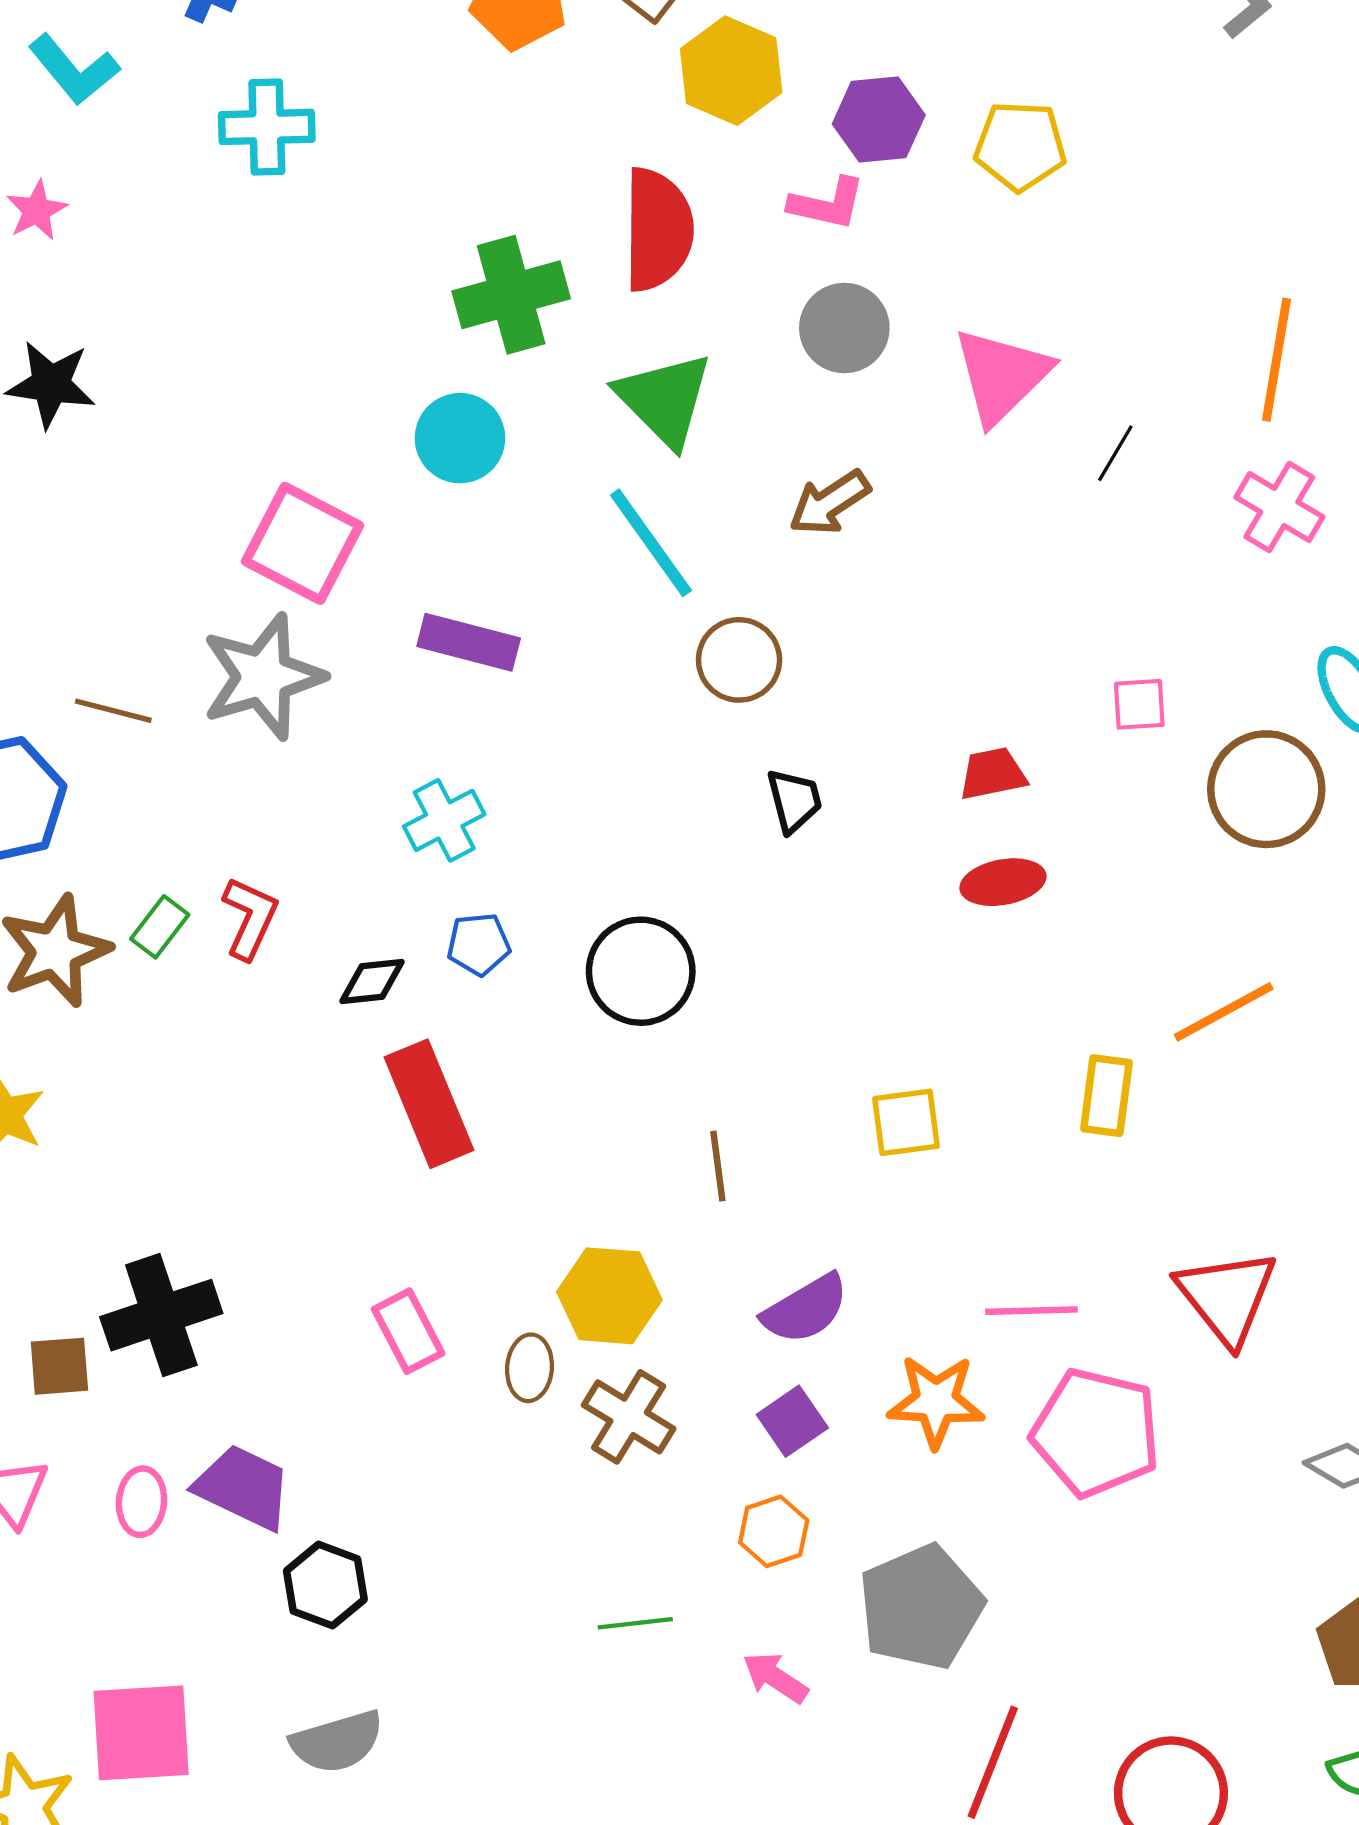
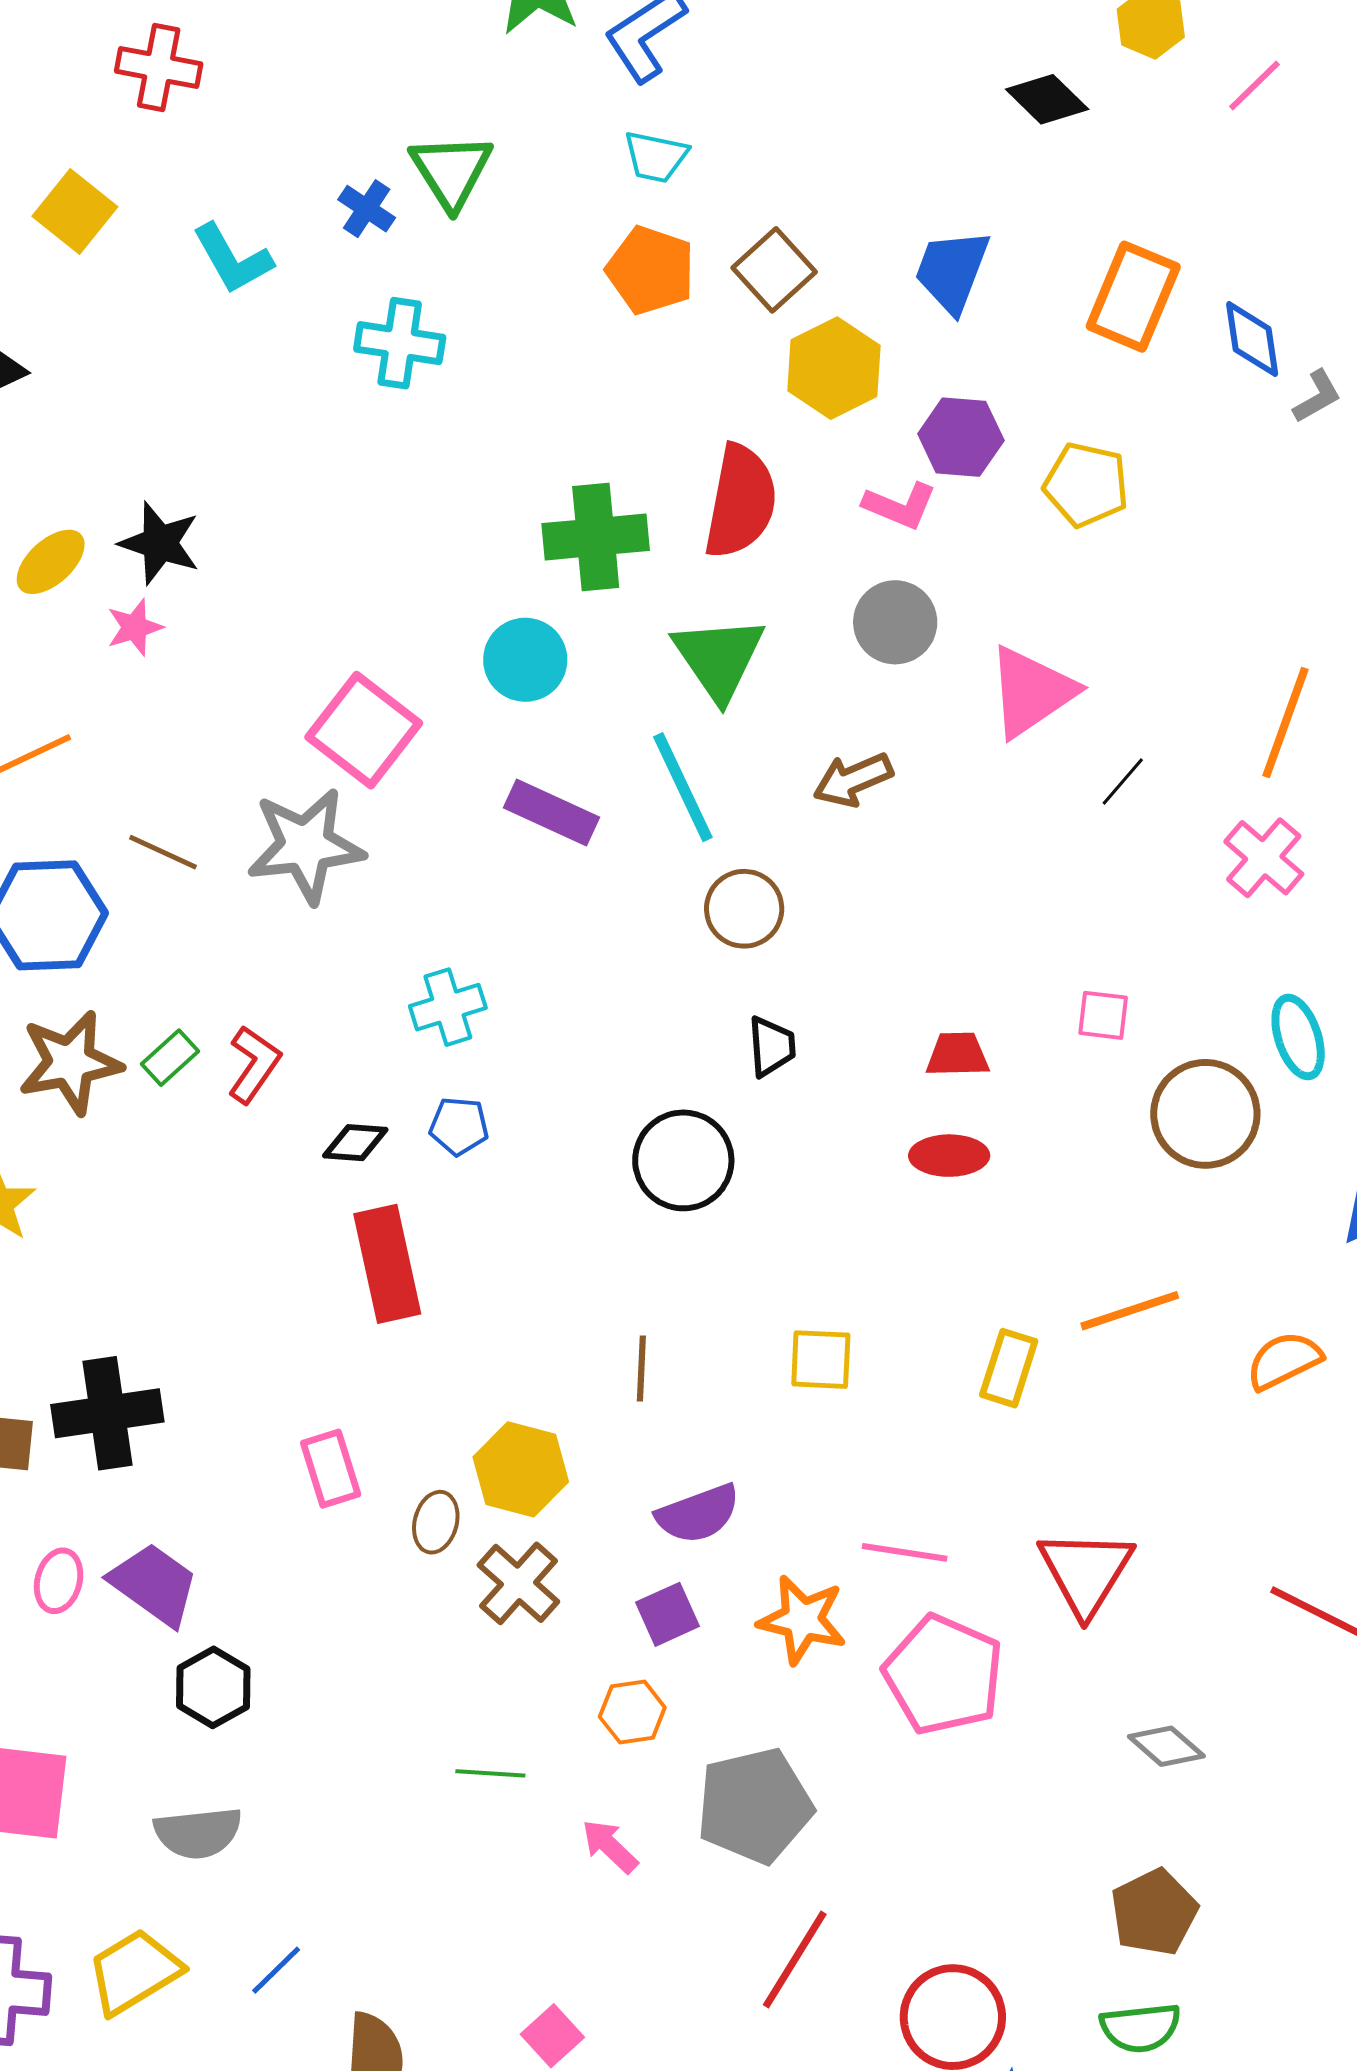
pink star: (37, 210) -> (135, 627), moved
purple rectangle: (469, 642) -> (551, 812), moved
black circle: (641, 971) -> (683, 1160), moved

